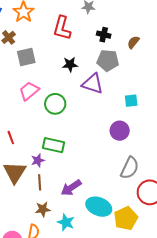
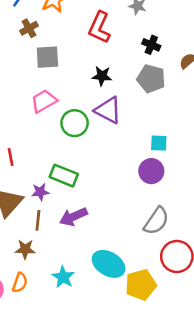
purple triangle: (93, 84) -> (108, 110), moved
cyan square: (131, 101) -> (159, 143), moved
purple arrow: (71, 188) -> (73, 217), moved
brown star: (43, 209) -> (25, 249), moved

